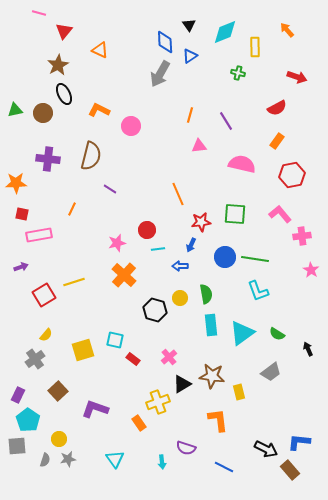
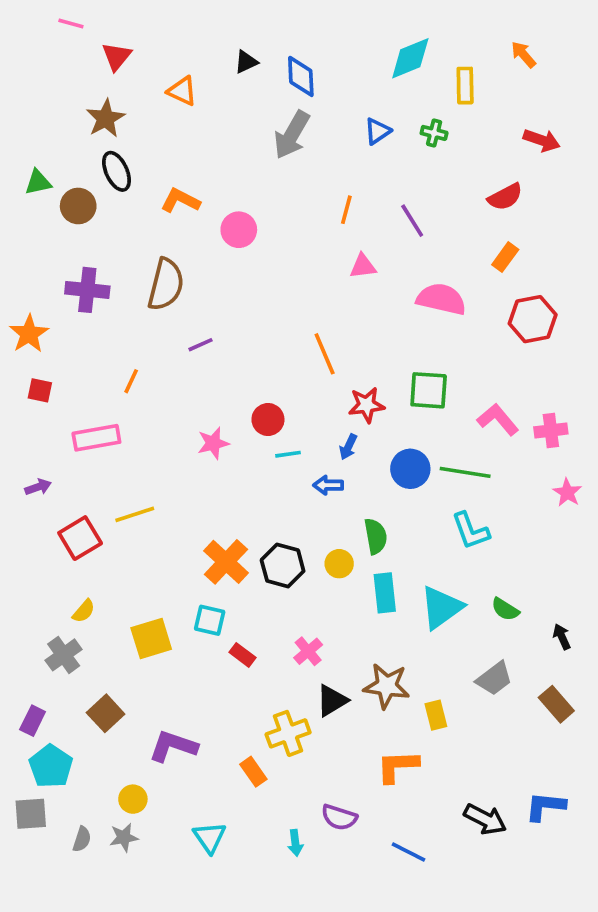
black triangle: (189, 25) -> (246, 62), moved, turned 40
blue triangle: (190, 56) -> (377, 131), moved
green triangle: (15, 110) -> (38, 182), moved
orange star: (16, 183) -> (29, 334), turned -30
purple line: (110, 189) -> (200, 345), turned -56
pink L-shape: (280, 214) -> (498, 420), moved
pink rectangle: (39, 235) -> (96, 438), moved
orange cross: (124, 275) -> (226, 562), moved
yellow circle: (180, 298) -> (339, 564), moved
orange L-shape: (218, 420) -> (398, 766), turned -85
yellow circle: (59, 439) -> (133, 799), moved
brown rectangle: (290, 470) -> (556, 704), moved

